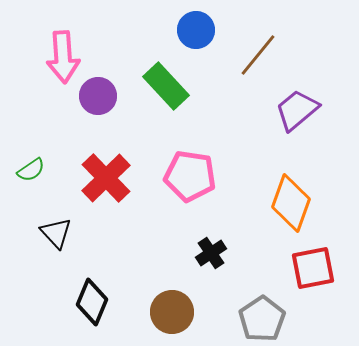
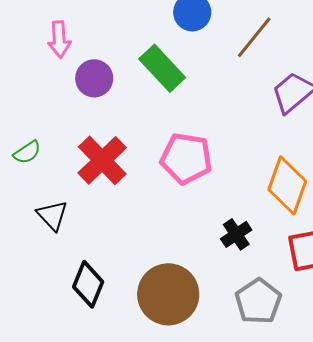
pink arrow: (63, 57) -> (59, 39), size x0.7
black cross: (211, 253) -> (236, 234), moved
brown circle: (172, 312) -> (168, 294), size x1.4

